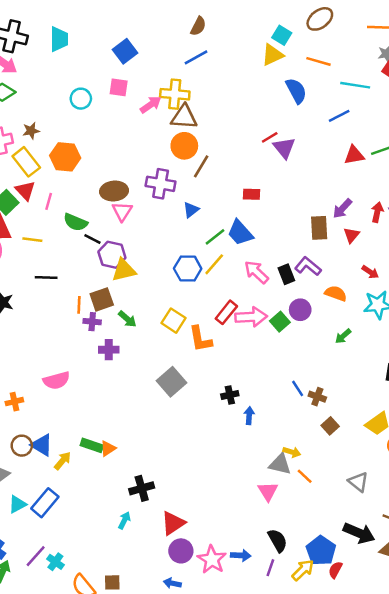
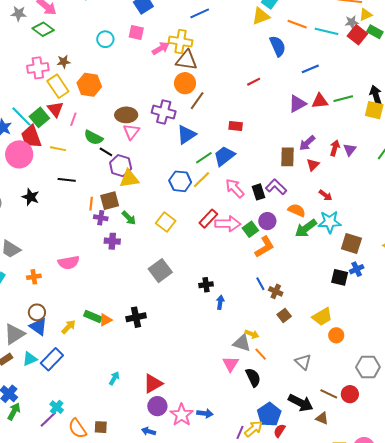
cyan line: (355, 85) -> (327, 31), moved
purple triangle: (284, 148) -> (297, 104), moved, turned 36
blue triangle: (191, 210) -> (186, 135), size x1.5
blue trapezoid: (240, 233) -> (224, 156), turned 90
green arrow: (343, 336) -> (306, 228), moved, size x1.6
orange L-shape: (200, 339) -> (265, 247), moved, turned -115
blue triangle: (42, 445) -> (38, 327), moved
black cross: (142, 488) -> (136, 317), moved
black semicircle: (278, 540) -> (253, 377), moved
purple line: (36, 556) -> (48, 419), moved
purple line: (270, 568) -> (240, 432), moved

